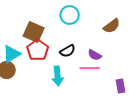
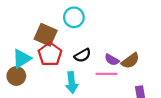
cyan circle: (70, 15) -> (74, 17), moved
brown semicircle: (112, 26) -> (130, 61), moved

